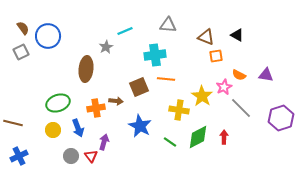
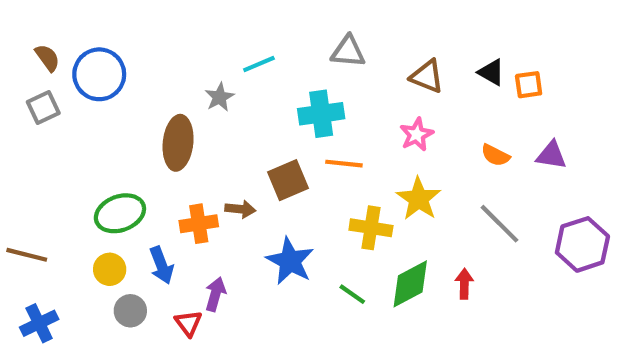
orange square: (216, 56) -> (529, 85), moved
pink star: (224, 87) -> (417, 134), moved
gray circle: (71, 156) -> (130, 311), moved

